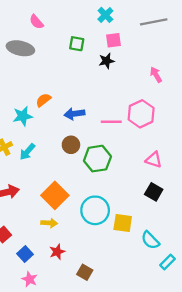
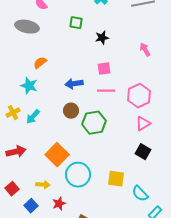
pink square: (113, 40) -> (104, 69), moved
orange semicircle: (43, 100) -> (40, 63), moved
pink hexagon: (141, 114) -> (139, 96), moved
cyan star: (23, 116) -> (29, 86), turned 30
pink triangle: (154, 160) -> (143, 124), turned -49
cyan circle: (95, 210) -> (78, 175), moved
yellow arrow: (49, 223) -> (43, 185), moved

